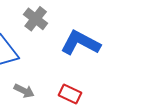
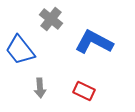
gray arrow: (24, 91) -> (40, 88), turned 60

